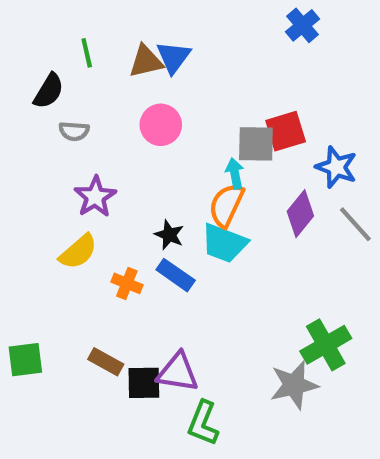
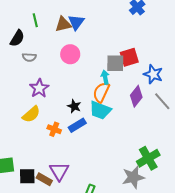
blue rectangle: (176, 275) -> (77, 125), turned -66
brown rectangle: (106, 362) -> (44, 179), moved
purple triangle: (178, 372) -> (59, 171), moved, turned 50
black square: (144, 383) -> (27, 176), moved

